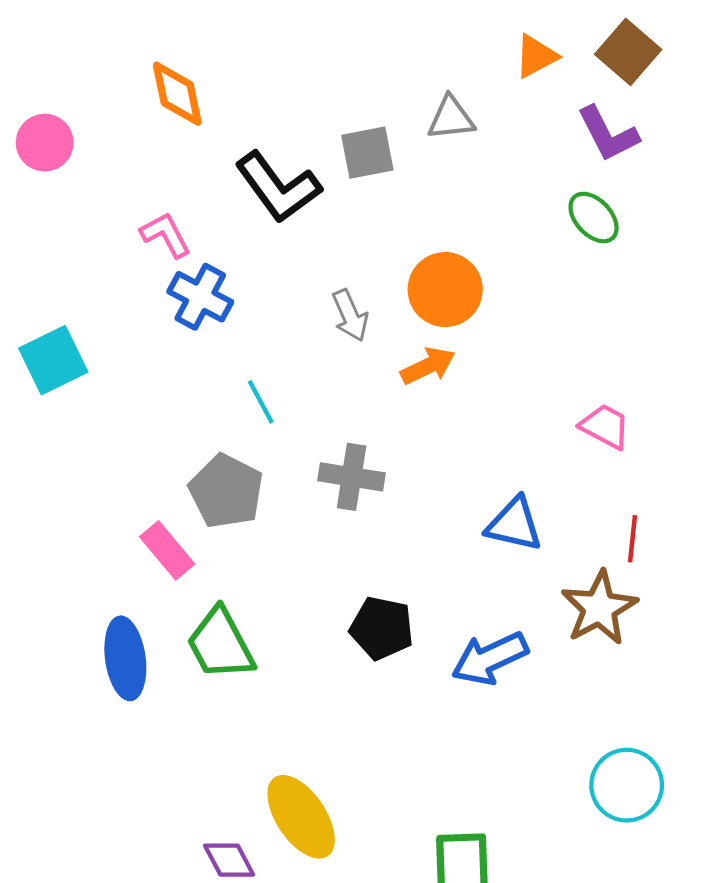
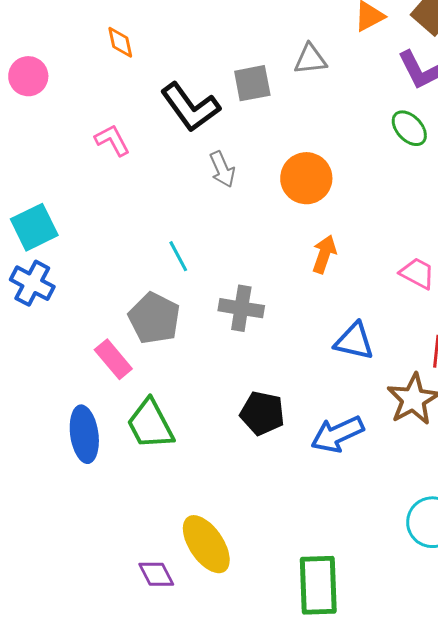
orange diamond: (177, 94) -> (120, 42), size x0.7
blue cross: (200, 297) -> (32, 283), moved
gray arrow: (350, 315) -> (222, 169), moved
orange arrow: (428, 366) -> (324, 254), moved, turned -45

